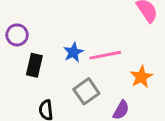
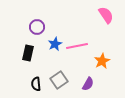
purple circle: (17, 35) -> (37, 27), moved
gray square: (86, 91) -> (59, 80), moved

